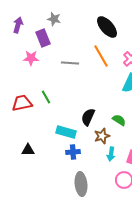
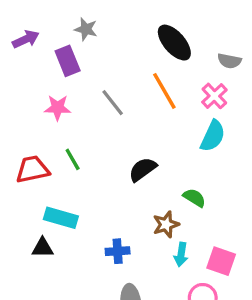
purple arrow: (18, 25) -> (26, 39), turned 49
pink star: (31, 58) -> (58, 108), moved
gray line: (70, 63) -> (113, 103), turned 48
black semicircle: (88, 117) -> (143, 169), moved, turned 30
cyan rectangle: (66, 132) -> (61, 218), moved

